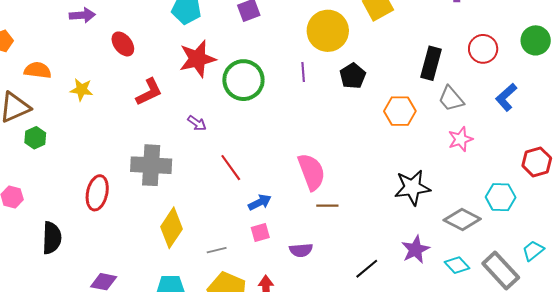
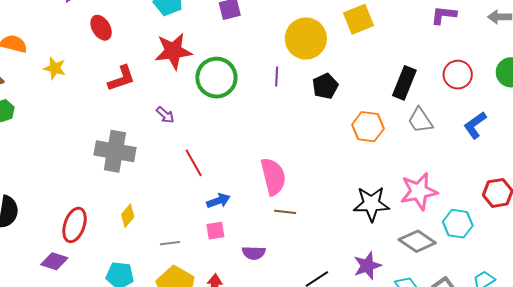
pink star: (460, 139) -> (419, 191), moved, size x1.5
red ellipse: (97, 193) -> (75, 225), moved
yellow diamond: (171, 228) -> (128, 216), size x0.6

